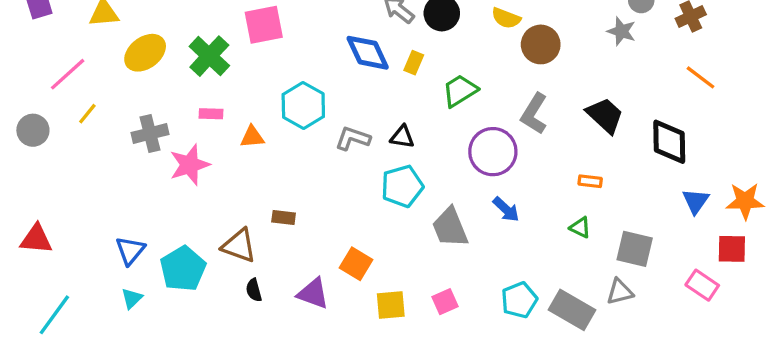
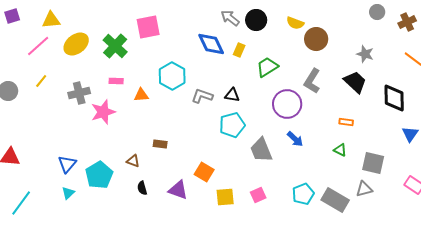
gray star: (621, 31) -> (365, 54), moved
pink line: (68, 74) -> (38, 46), moved
brown triangle: (239, 246) -> (133, 161), size x0.6

